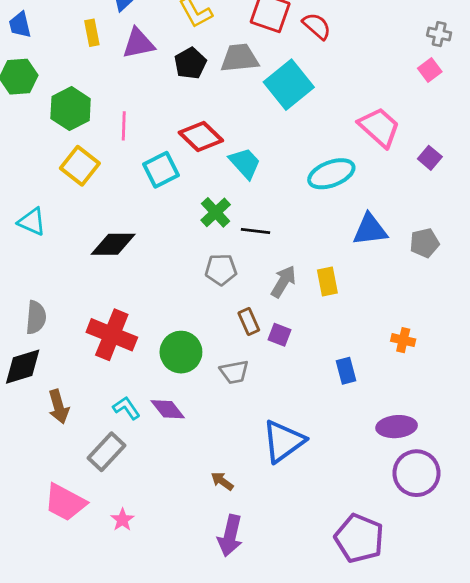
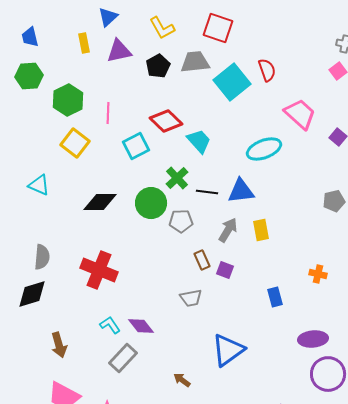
red semicircle: (317, 26) -> (267, 70), moved, turned 30
blue triangle: (370, 230) -> (241, 191), moved
green circle: (181, 352) -> (151, 203), moved
brown arrow: (59, 407) -> (59, 345), moved
gray rectangle: (106, 452) -> (123, 358), moved

